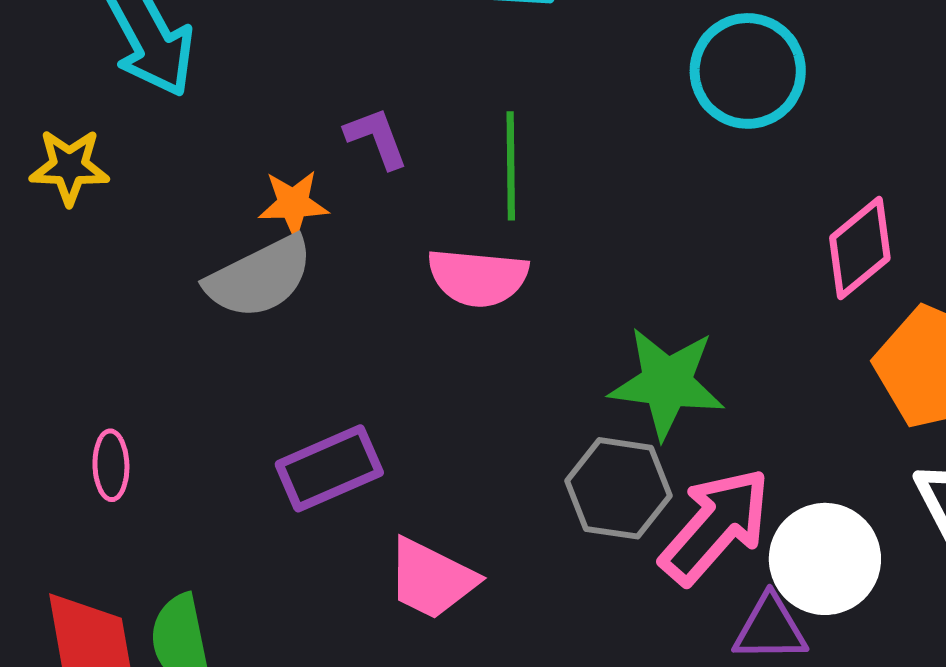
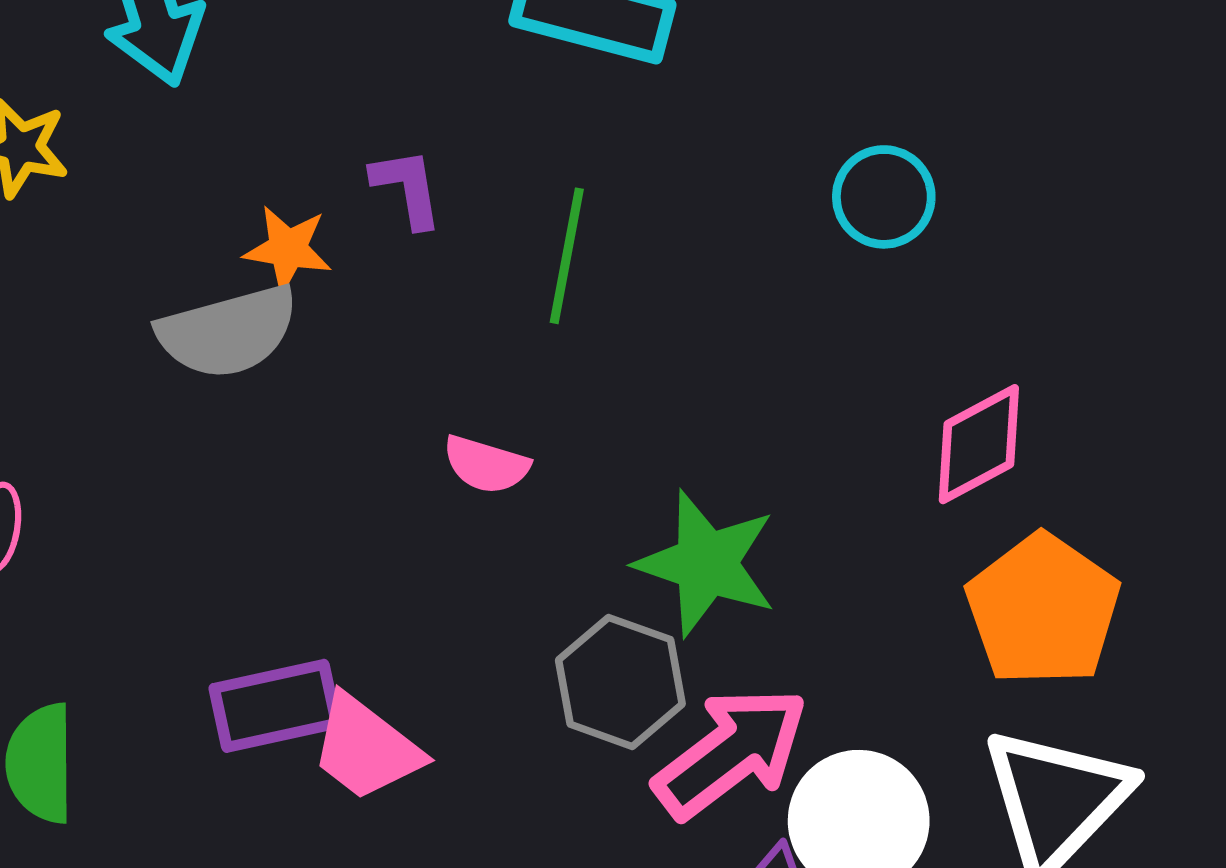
cyan circle: (748, 71) -> (884, 197), size x0.7
pink semicircle: (478, 277) -> (486, 465), moved, size x0.7
purple rectangle: (329, 468) -> (275, 706), moved

